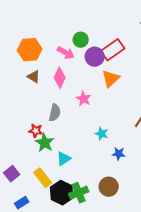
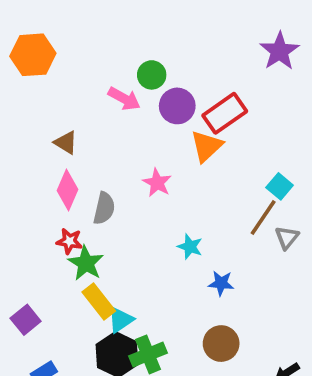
orange hexagon: (30, 50) -> (33, 55), moved
red rectangle: (113, 50) -> (225, 113), moved
pink diamond: (60, 78) -> (68, 190), moved
cyan triangle: (64, 159) -> (121, 320), moved
yellow rectangle: (43, 178) -> (99, 301), moved
brown circle: (109, 187) -> (221, 344), moved

